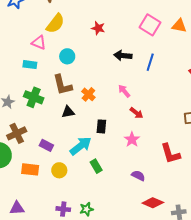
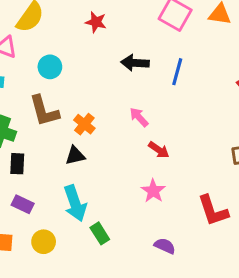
black triangle: (68, 112) -> (75, 156), moved
black rectangle: (101, 126) -> (17, 164), moved
cyan arrow: (81, 146) -> (75, 203), turned 110

